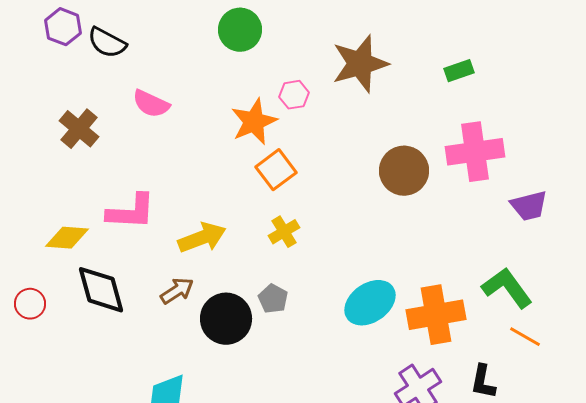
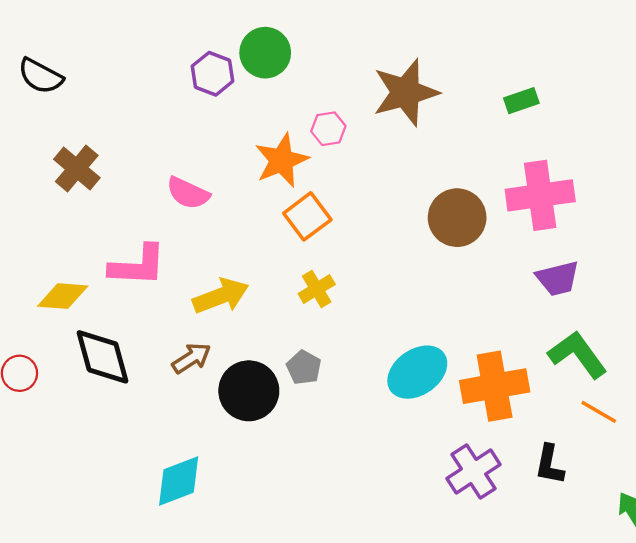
purple hexagon: (63, 27) -> (213, 74), moved
black semicircle: (107, 43) -> (41, 76), moved
pink semicircle: (151, 104) -> (188, 193), moved
purple trapezoid: (529, 206) -> (558, 278), moved

